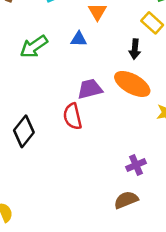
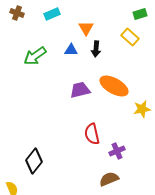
black arrow: (135, 49) -> (96, 49), moved
red semicircle: (72, 116) -> (92, 134), moved
black diamond: (24, 131) -> (34, 161), moved

